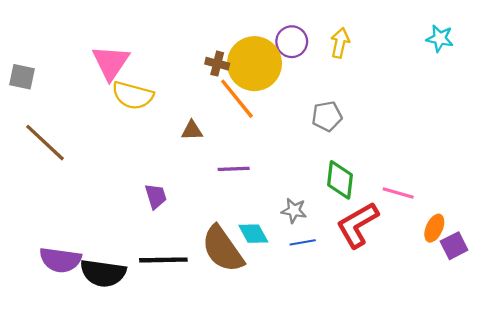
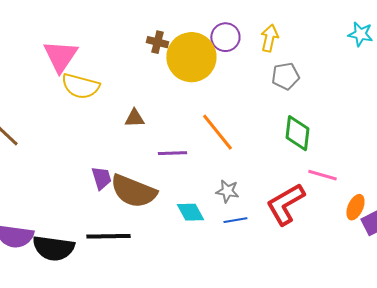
brown cross: (217, 64) -> (157, 42), moved
orange line: (237, 99) -> (217, 132), moved
gray pentagon: (327, 116) -> (285, 76), moved
green diamond: (340, 180) -> (297, 133), moved
brown semicircle: (223, 249) -> (133, 191), moved, turned -33

